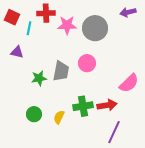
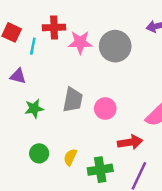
pink circle: (87, 63) -> (105, 109), moved
green star: (39, 78) -> (34, 109), moved
green cross: (83, 106) -> (100, 170), moved

